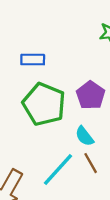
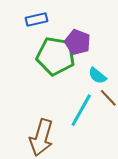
purple pentagon: (91, 95) -> (77, 42), moved

